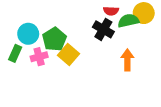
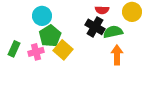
green semicircle: (128, 21) -> (113, 32), moved
cyan circle: (28, 34) -> (42, 16), moved

